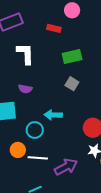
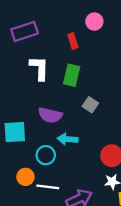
red rectangle: (54, 28) -> (73, 41), turned 56
green rectangle: (72, 57) -> (72, 75), moved, turned -66
purple semicircle: (25, 89) -> (50, 115), moved, size x1.5

